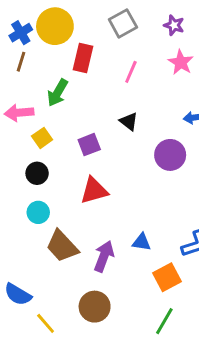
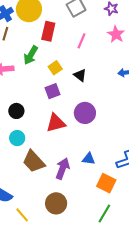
yellow square: (42, 138) -> (55, 68), moved
purple circle: (170, 155) -> (85, 113), moved
orange square: (167, 277) -> (106, 183), turned -36

